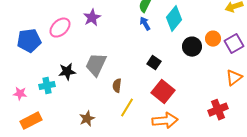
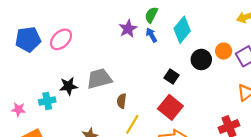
purple star: (92, 18) -> (128, 29), moved
blue pentagon: (29, 41) -> (28, 39), moved
black square: (154, 63) -> (172, 77), moved
gray trapezoid: (96, 65) -> (99, 79), turned 50

